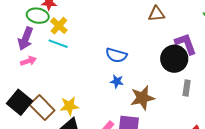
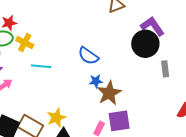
cyan line: (58, 44) -> (41, 66), moved
blue semicircle: (116, 55) -> (88, 56), turned 35
brown star: (142, 98) -> (109, 93), moved

